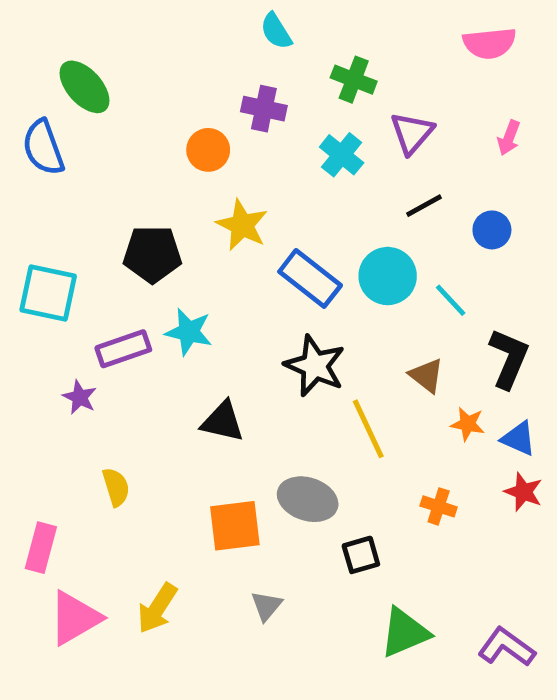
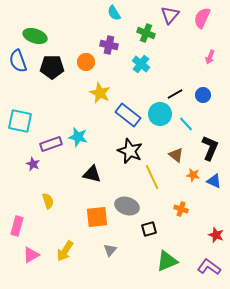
pink semicircle: (489, 43) -> (202, 18), turned 120
green ellipse: (84, 87) -> (35, 36), turned -30
purple triangle: (412, 133) -> (170, 15), moved
black line: (424, 206) -> (175, 94), moved
black pentagon: (152, 254) -> (52, 67), moved
red star: (523, 492) -> (216, 235), moved
pink triangle: (75, 618) -> (31, 255), size x0.7

